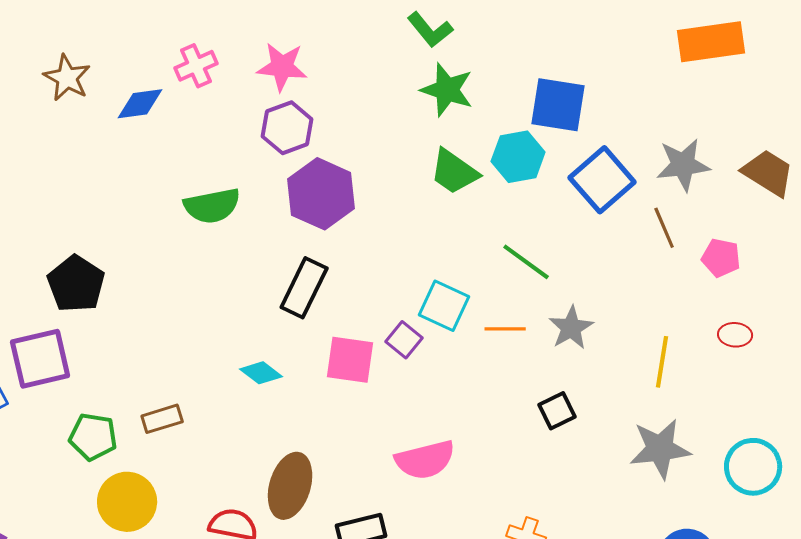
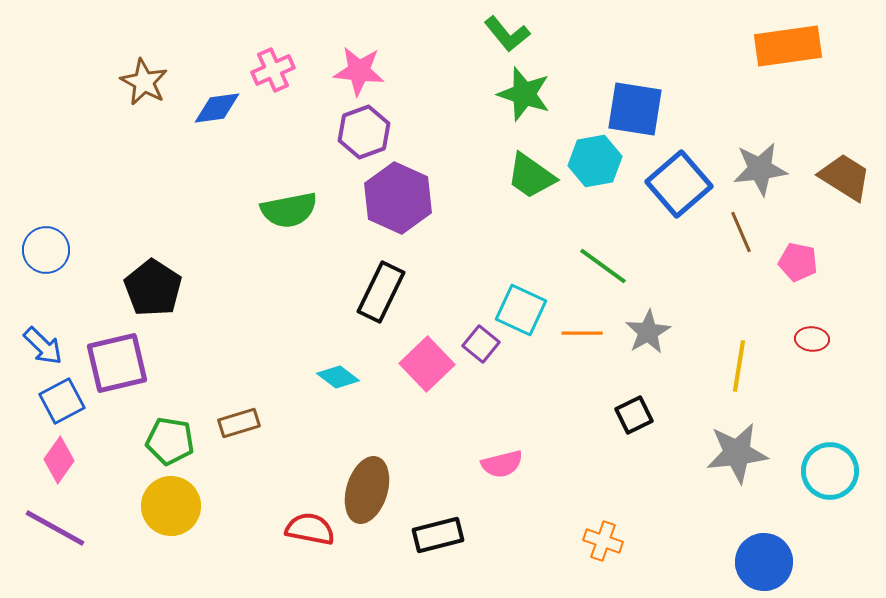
pink square: (350, 360) -> (427, 364), turned 38
pink semicircle: (425, 460) -> (502, 464), size x0.7
yellow circle: (127, 502) -> (171, 506), moved

